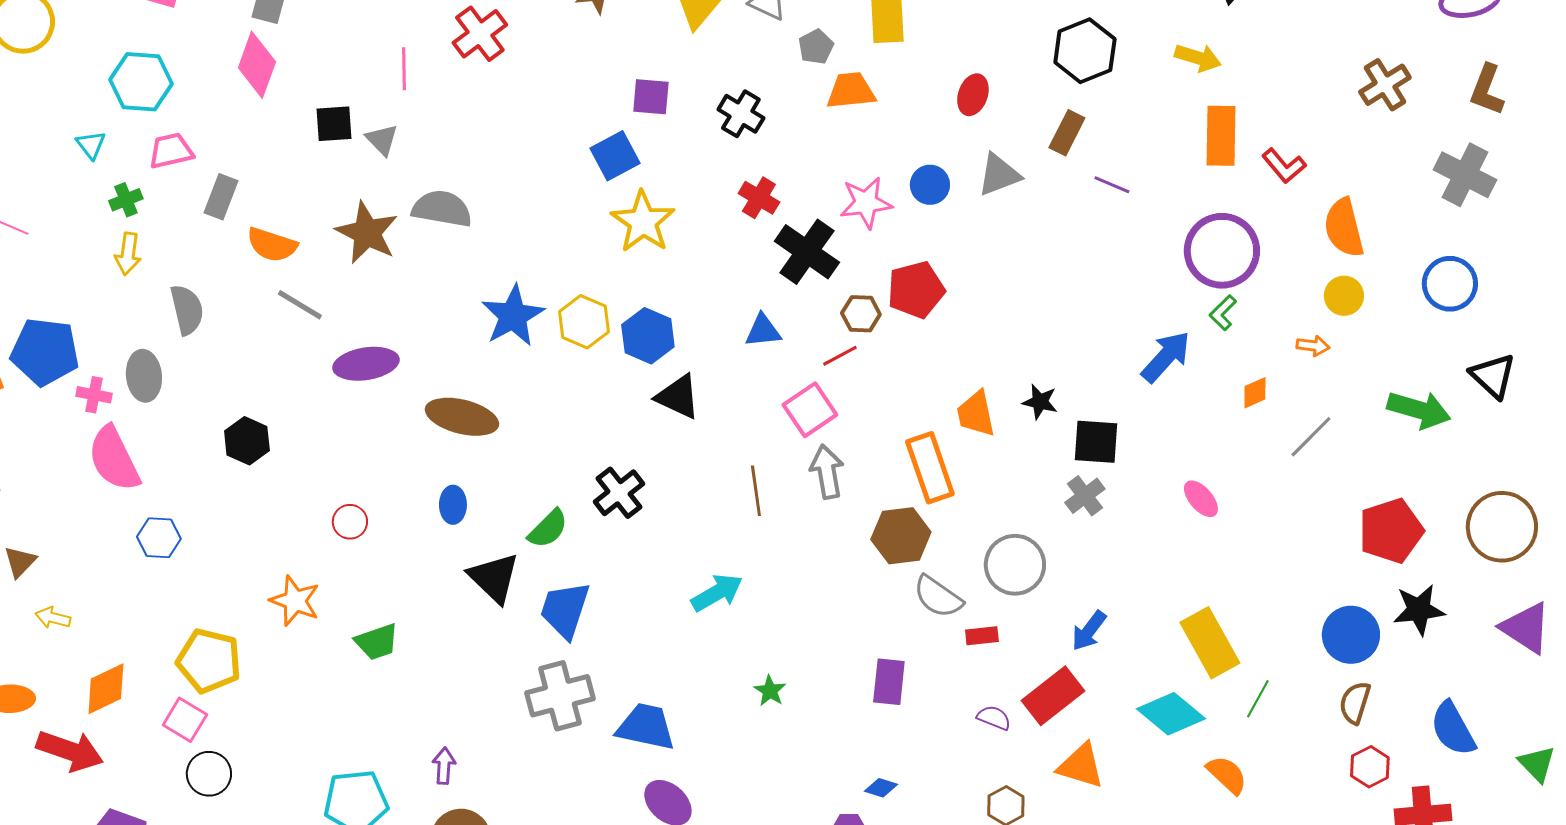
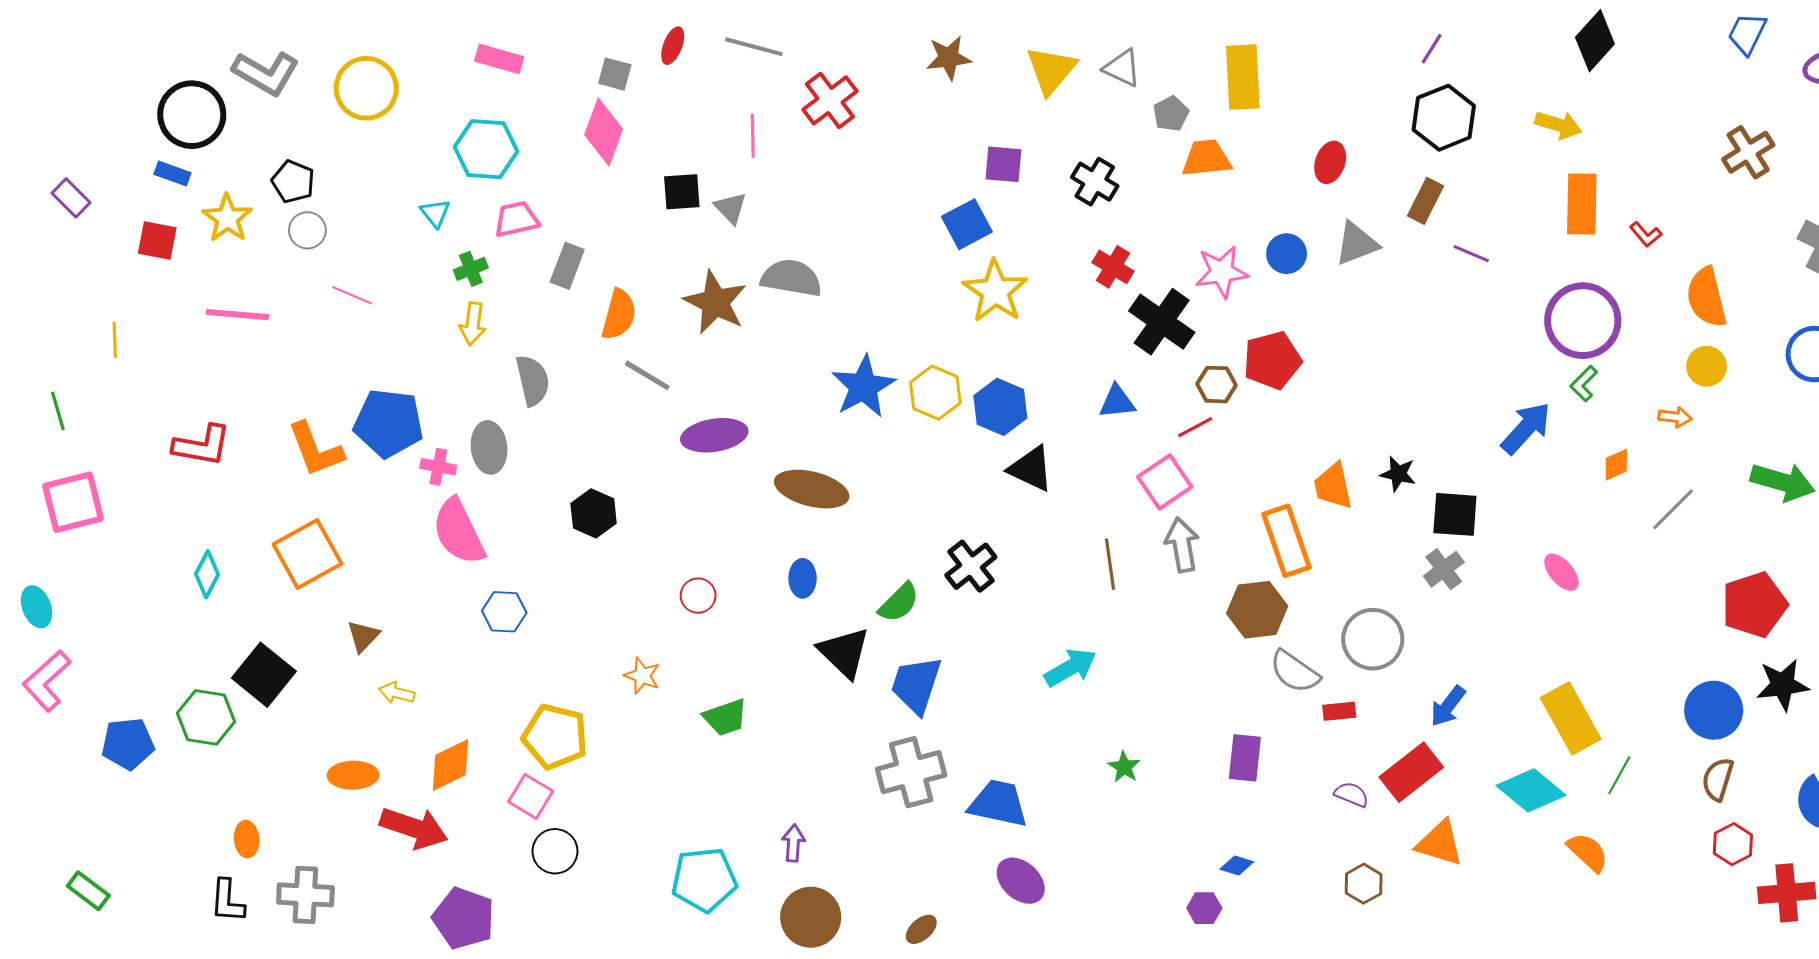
red L-shape: (1284, 166) -> (1646, 234), size x0.7
orange semicircle: (272, 245) -> (619, 315), turned -93
orange star: (295, 601) -> (642, 676), size x0.7

